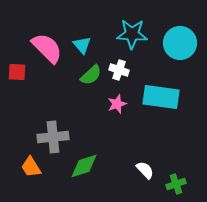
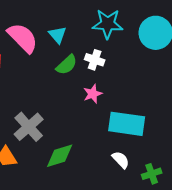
cyan rectangle: (161, 97) -> (127, 124), moved
gray cross: (53, 137) -> (29, 127), turned -36

